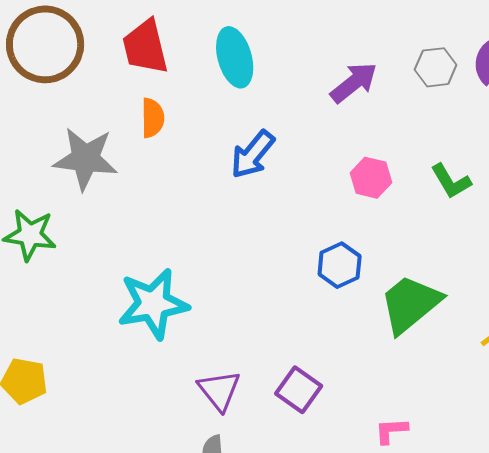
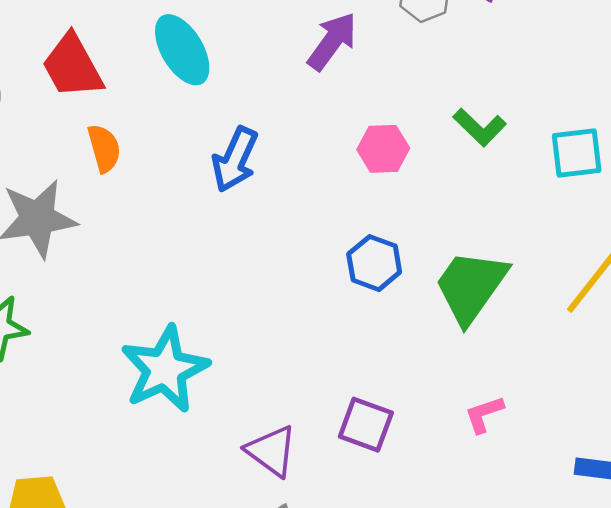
pink L-shape: (391, 431) -> (484, 414), moved

